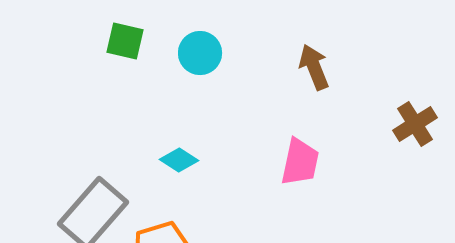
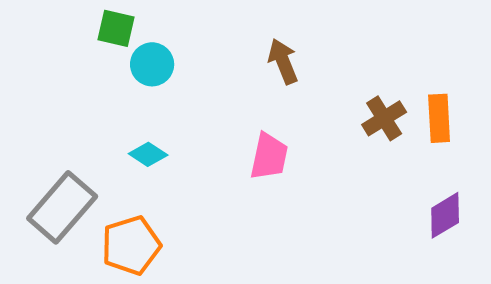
green square: (125, 41) -> (116, 28), moved
cyan circle: (200, 53) -> (152, 64), moved

